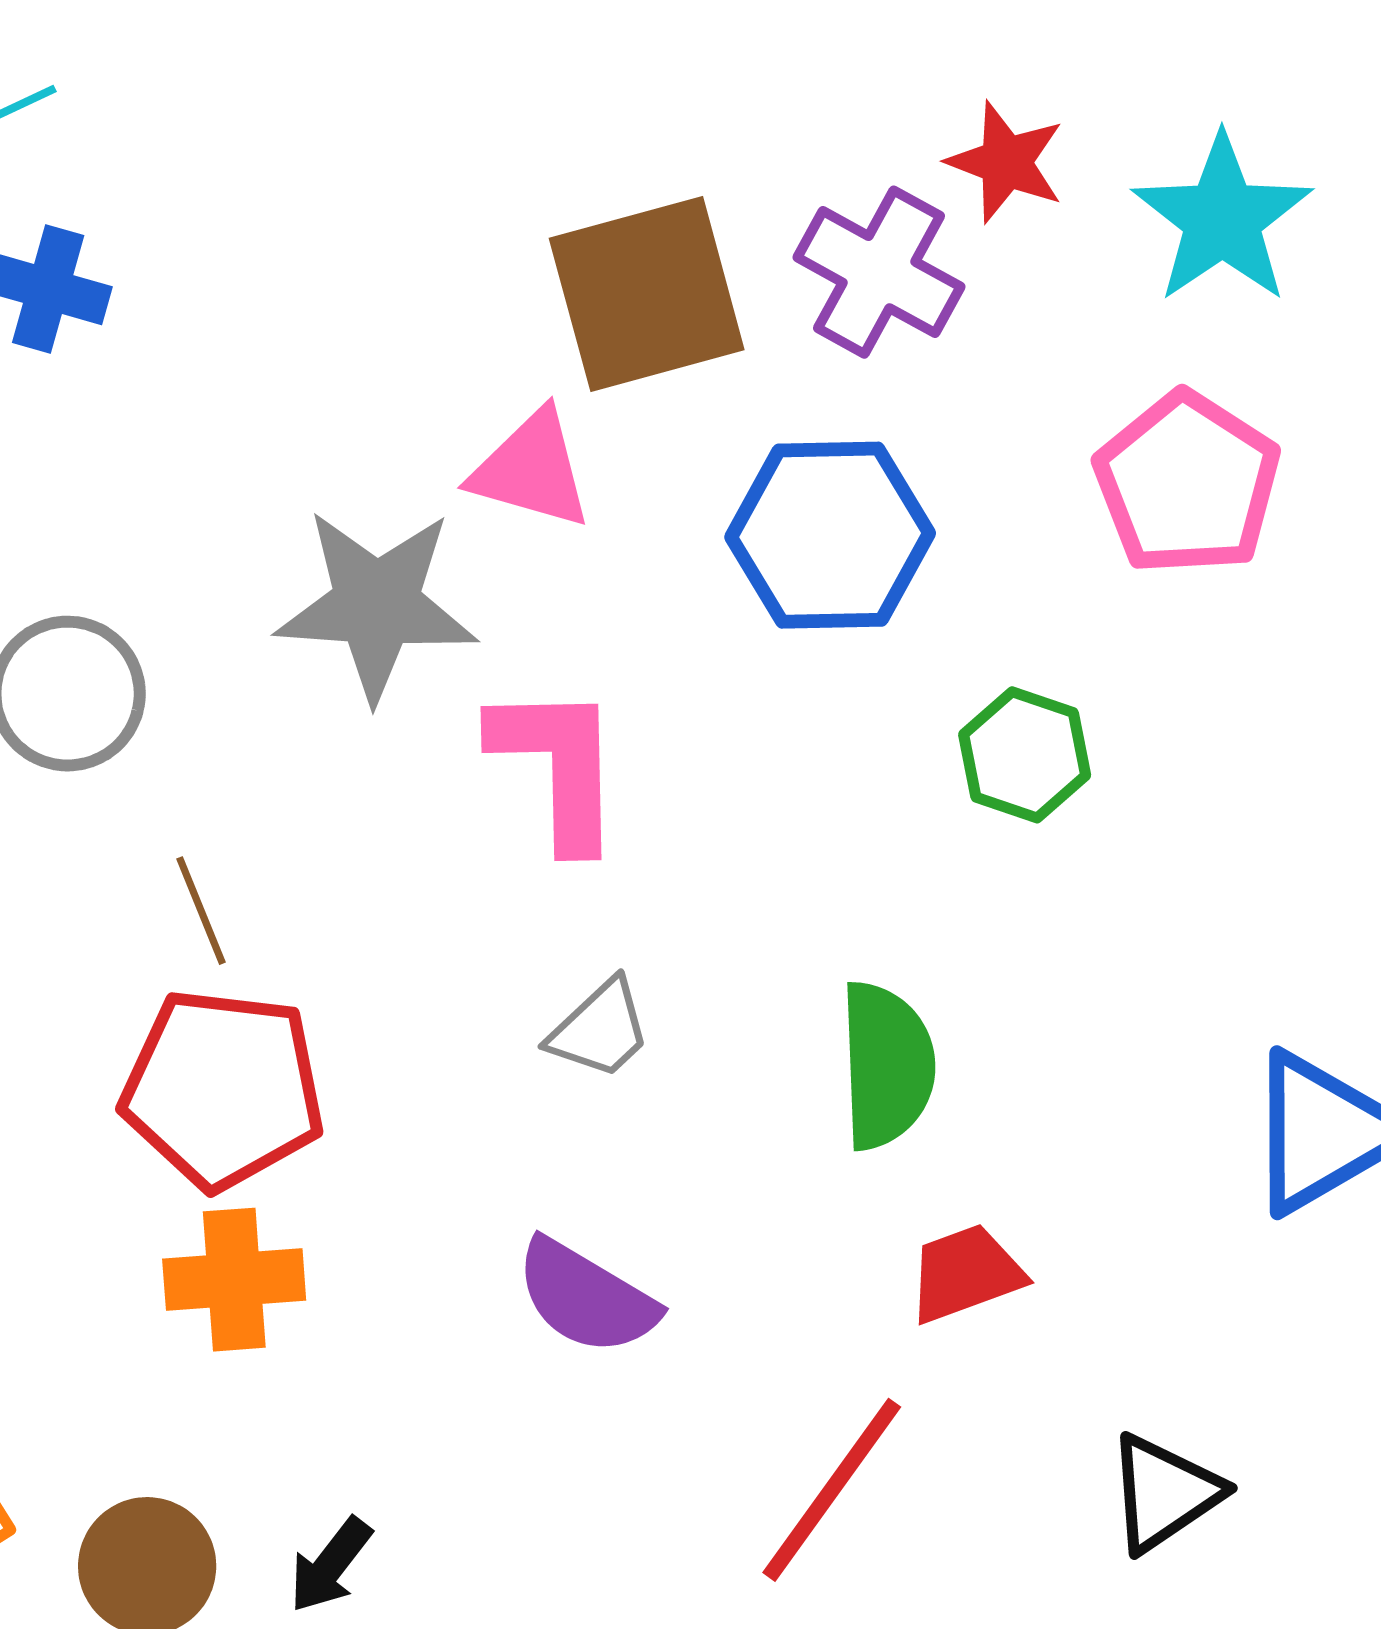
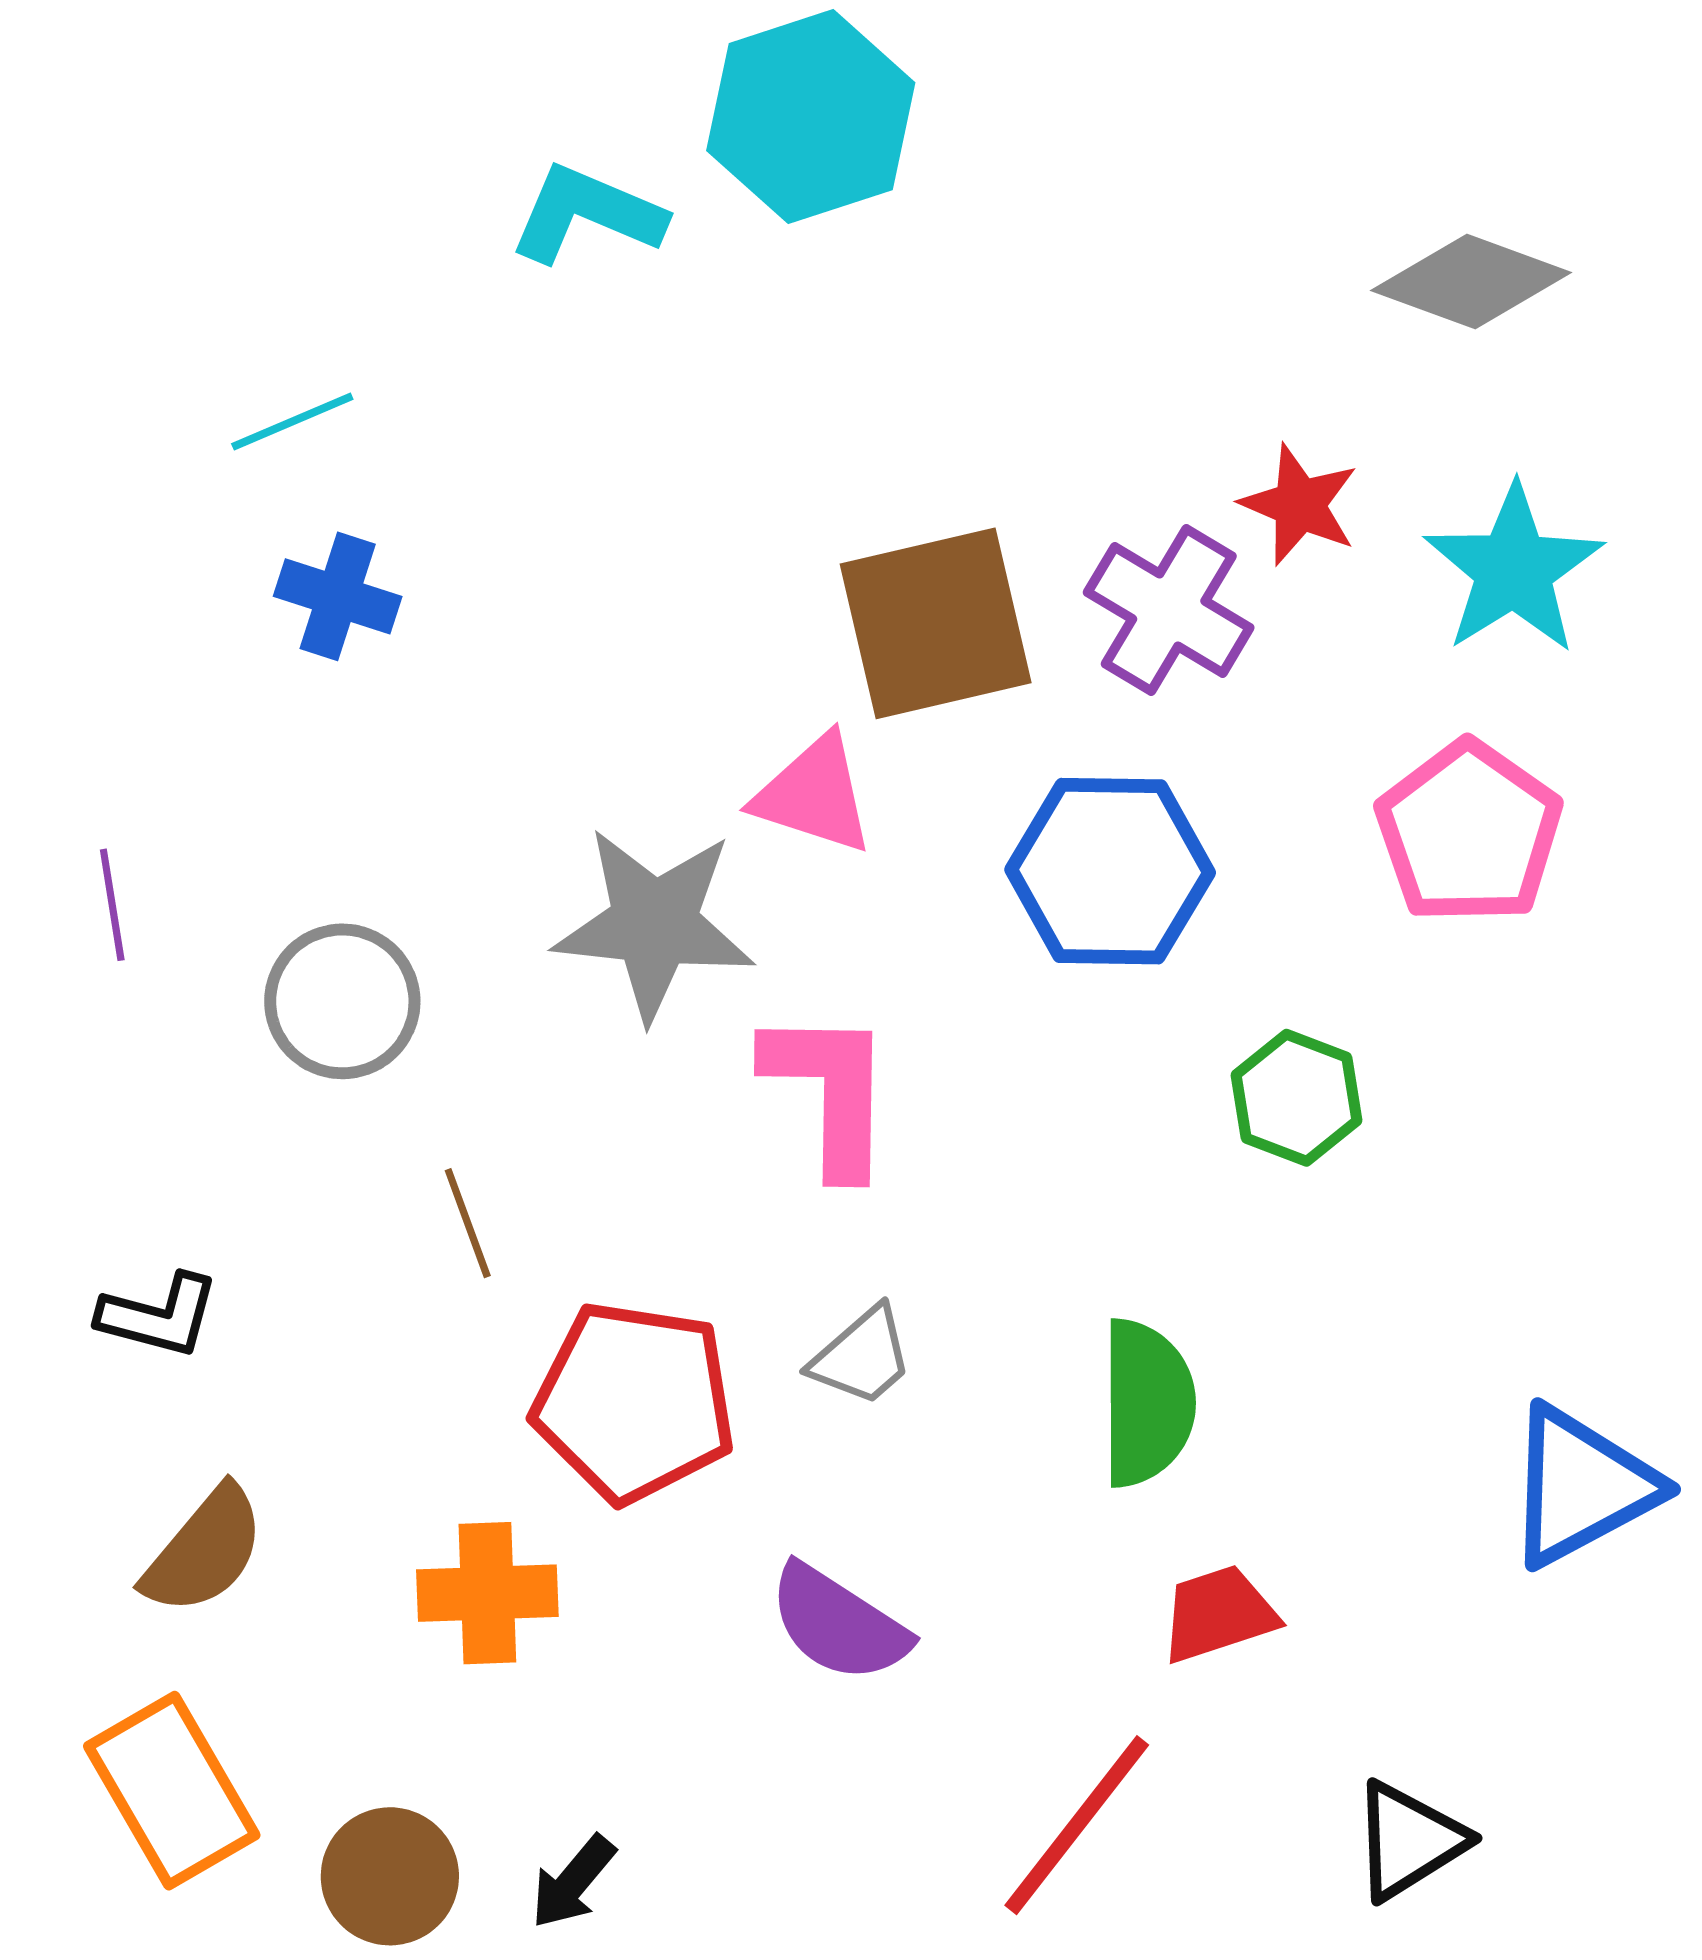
red pentagon: (223, 1089) -> (634, 1402), moved

